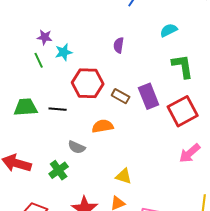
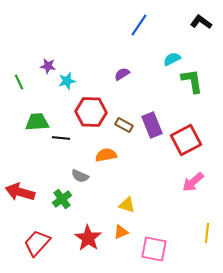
purple semicircle: (119, 45) -> (122, 74), turned 49
green line: (39, 60) -> (19, 82), moved
green L-shape: (183, 66) -> (192, 81), moved
green trapezoid: (26, 107) -> (37, 122), moved

